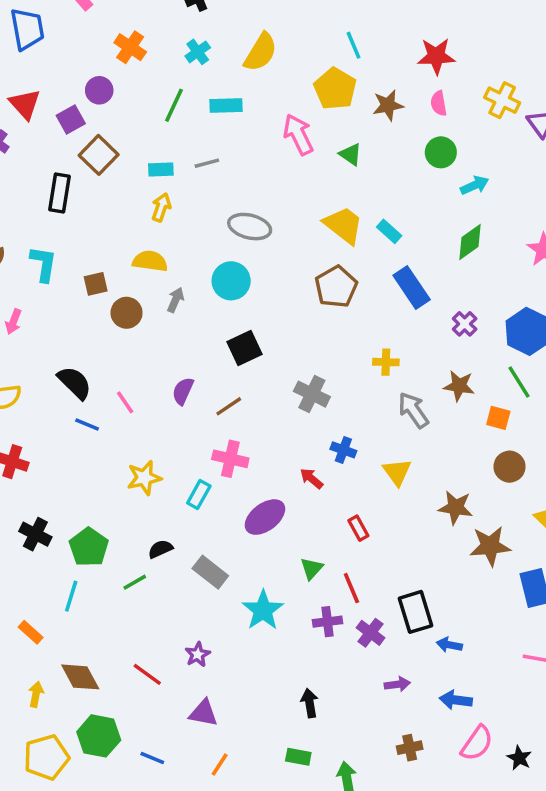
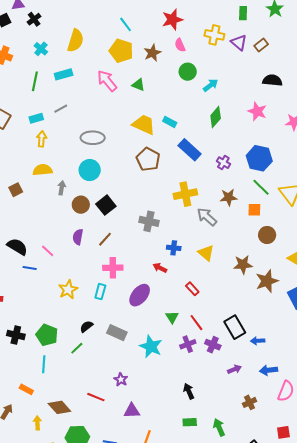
brown circle: (127, 313) -> (81, 205), moved
yellow cross: (386, 362) -> (185, 194), size x1.6

